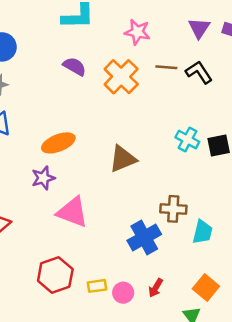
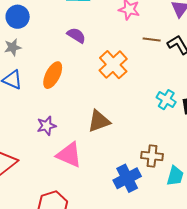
orange cross: (121, 77) -> (113, 65), moved
orange ellipse: (58, 143) -> (53, 75), moved, turned -44
brown triangle: (123, 159) -> (99, 121), moved

